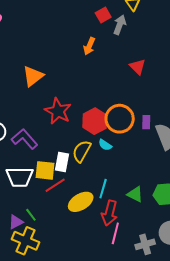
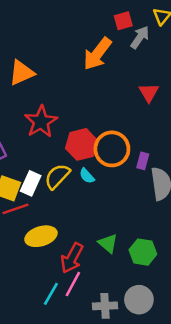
orange arrow: (89, 46) -> (97, 54), size x1.6
cyan line: (103, 189) -> (51, 294), moved

